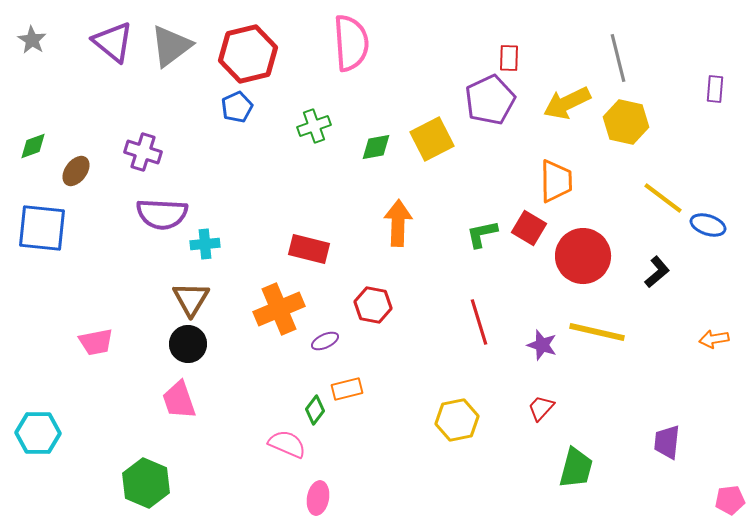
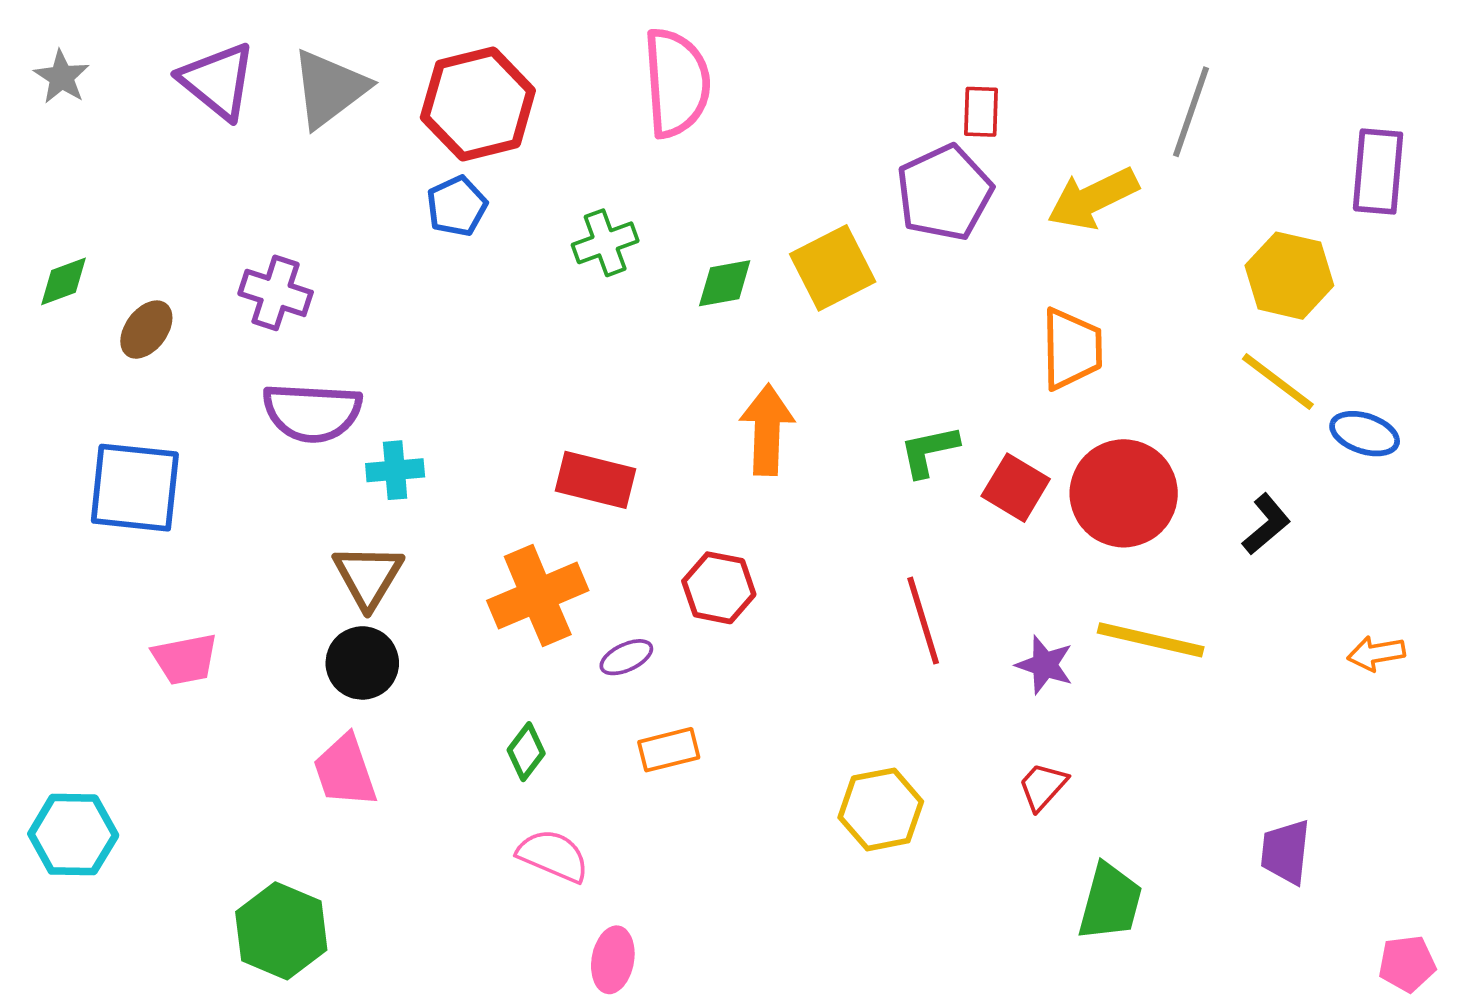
gray line: (618, 58) -> (1191, 112), turned 33
purple rectangle: (715, 89) -> (1378, 171), size x1.6
yellow hexagon: (626, 122) -> (1289, 276), moved
blue square: (42, 228) -> (135, 488), moved
red square: (529, 228) -> (1016, 488), moved
green diamond: (315, 410) -> (526, 752), moved

